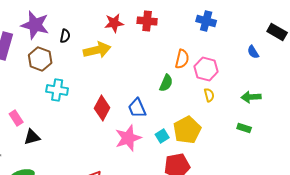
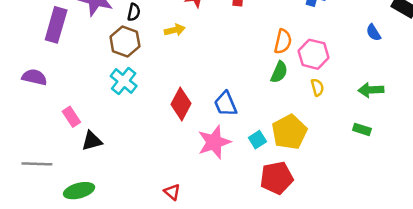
yellow arrow: (97, 50) -> (175, 30), size x0.6
brown hexagon: (40, 59) -> (125, 41), moved
green semicircle: (166, 83) -> (279, 72), moved
cyan cross: (57, 90) -> (124, 81), turned 30

